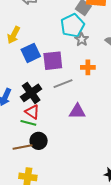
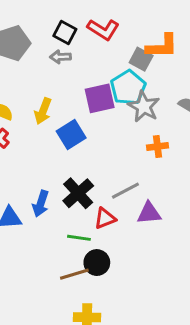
gray star: (82, 39) -> (144, 106), size x1.5
purple square: (53, 61) -> (100, 98), moved
gray line: (63, 84) -> (125, 191), moved
red triangle: (32, 112) -> (105, 218), moved, turned -49

